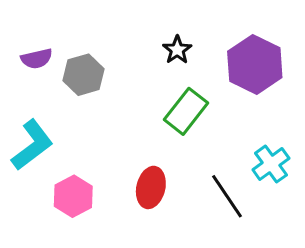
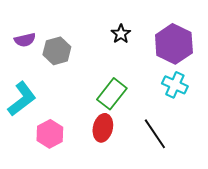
green rectangle: (186, 111) -> (112, 94), moved
cyan cross: (271, 164) -> (175, 85), moved, turned -30

